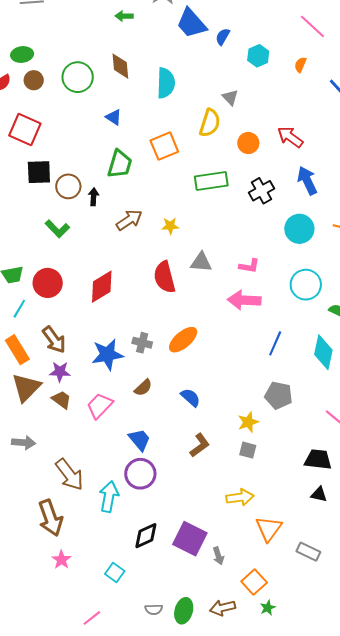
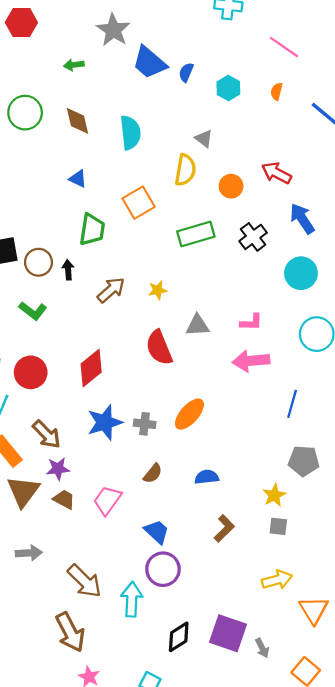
green circle: (78, 77) -> (25, 113), moved
blue star: (107, 355) -> (105, 422), moved
blue semicircle: (190, 397) -> (207, 477), turned -40

